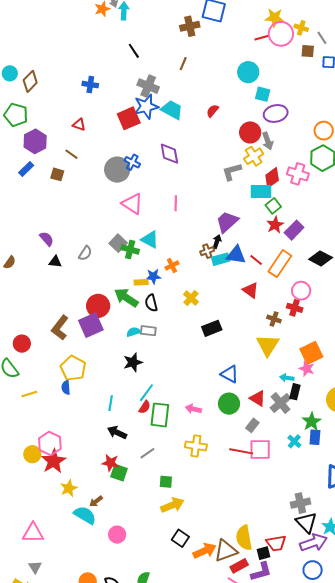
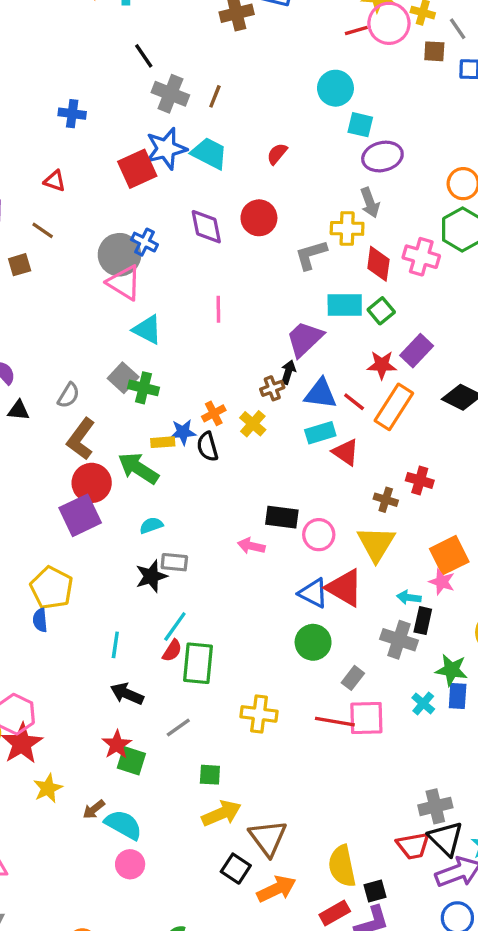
brown line: (183, 64) -> (215, 96), moved
gray cross: (148, 86) -> (170, 94), moved
red circle: (250, 132) -> (259, 218), moved
yellow cross: (254, 156) -> (347, 228), turned 36
brown square: (57, 174) -> (20, 265), turned -32
red diamond: (272, 178) -> (378, 264), turned -45
cyan rectangle: (261, 192) -> (345, 305), moved
pink triangle: (132, 204) -> (124, 283), moved
red star: (275, 225) -> (382, 365), moved, turned 30
cyan triangle: (150, 239) -> (147, 330), moved
cyan rectangle: (221, 259) -> (320, 433), moved
pink circle: (301, 291) -> (319, 535), moved
yellow cross: (191, 298) -> (253, 424), moved
black semicircle: (151, 303) -> (207, 447), moved
brown L-shape: (60, 328) -> (81, 439), moved
black rectangle: (212, 328) -> (282, 517), turned 30
gray rectangle: (148, 331) -> (174, 562), moved
red triangle: (258, 398) -> (345, 588), moved, size x1.4
gray cross: (280, 403) -> (399, 640), turned -30
pink arrow: (193, 409) -> (251, 546), moved
green star: (312, 422) -> (451, 670), turned -30
red star: (110, 463) -> (117, 745), turned 30
cyan semicircle: (85, 515) -> (123, 825), moved
red trapezoid: (276, 543) -> (413, 846), moved
brown triangle: (226, 551) -> (268, 838), moved, turned -45

